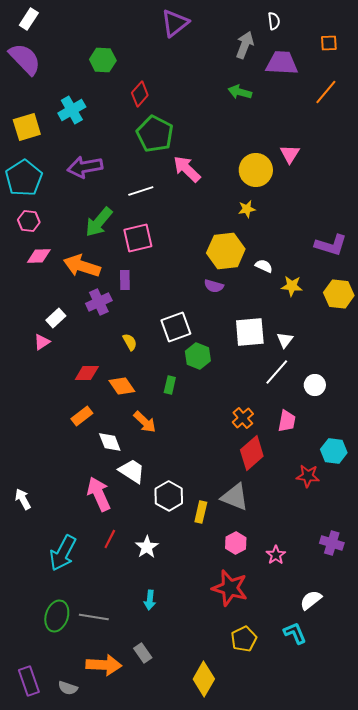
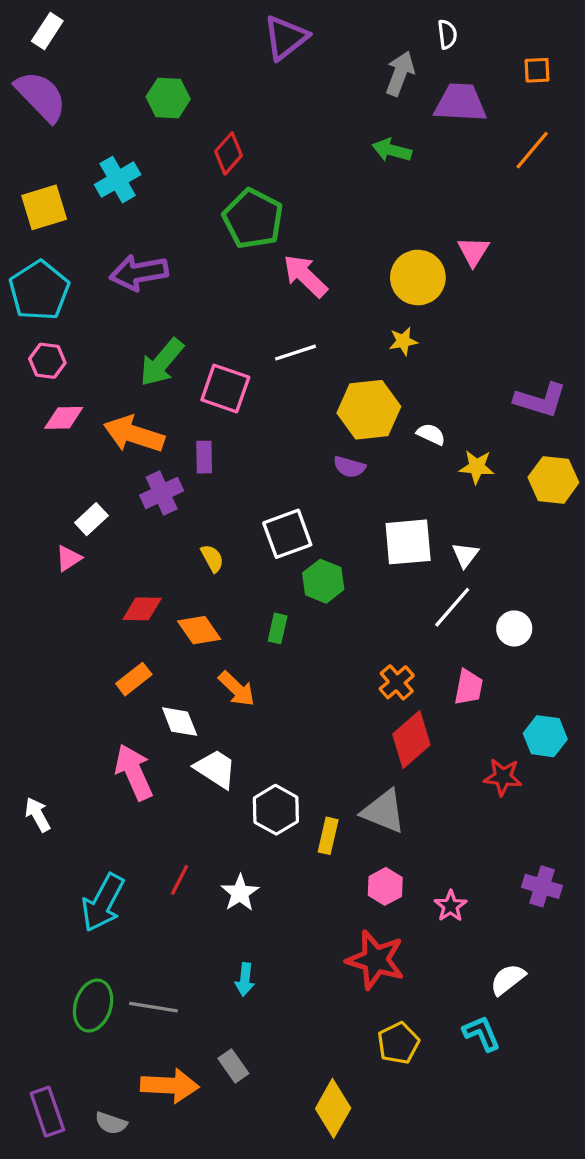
white line: (141, 191) -> (295, 353), moved
pink square: (138, 238) -> (225, 389), turned 32
pink arrow: (99, 494) -> (134, 772), moved

